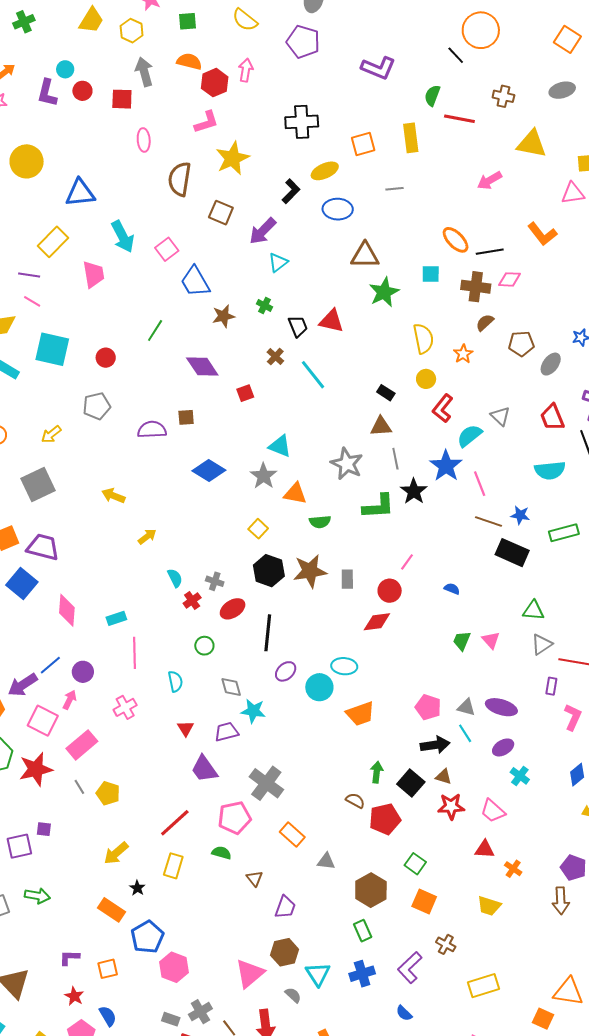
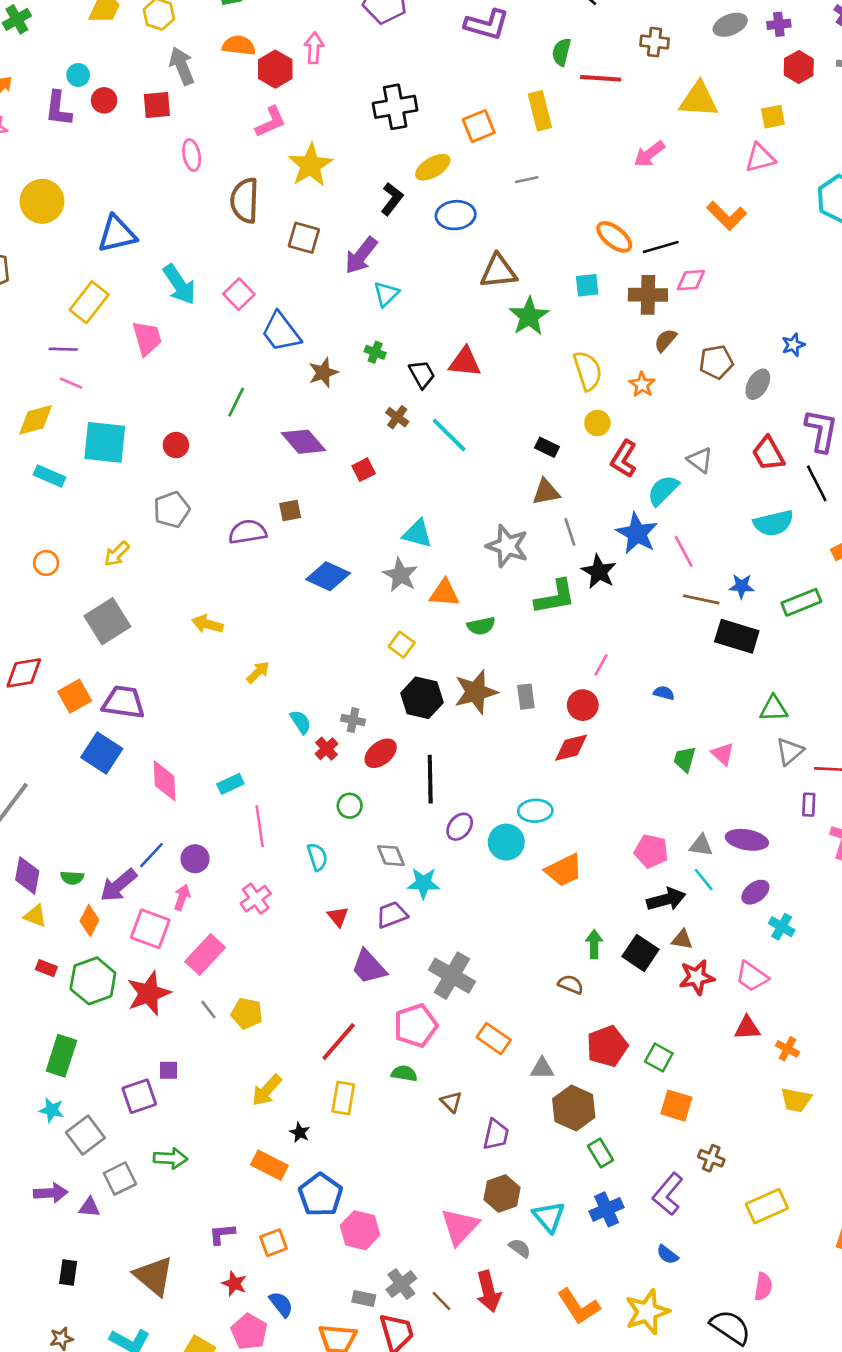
red pentagon: (385, 819) -> (607, 1046), moved
brown hexagon: (371, 890) -> (574, 1108), moved
yellow trapezoid: (489, 906) -> (796, 1100), moved

